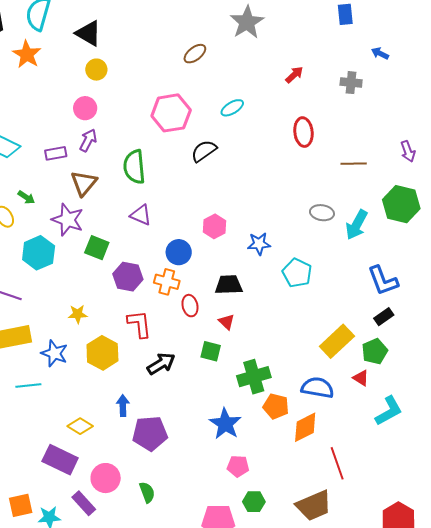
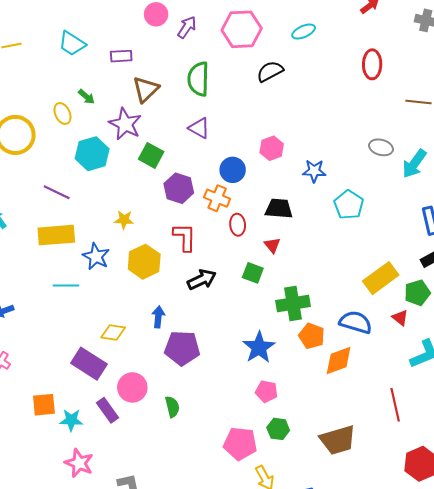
purple arrow: (88, 140) -> (187, 27), moved
yellow diamond: (80, 426) -> (113, 332), turned -30
red line: (337, 463) -> (395, 405), moved

